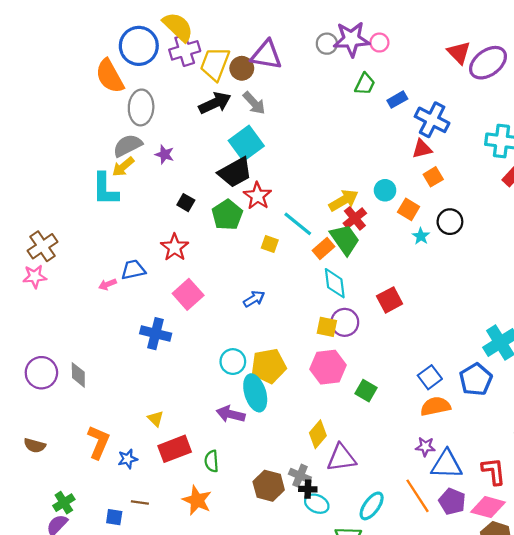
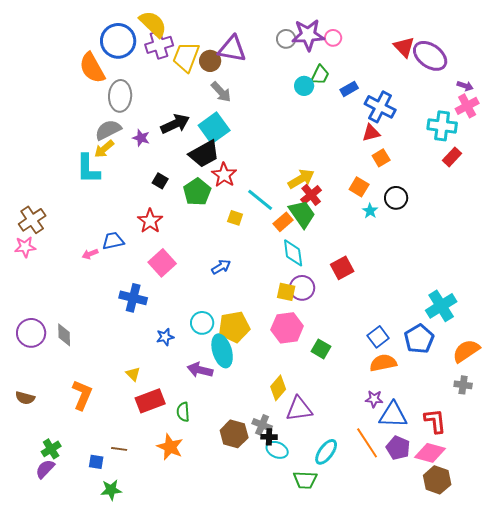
purple ellipse: (488, 63) -> (430, 56), turned 72
black arrow: (215, 103) -> (175, 124), moved
cyan circle: (385, 190) -> (304, 86), moved
blue star: (128, 459) -> (165, 337), moved

